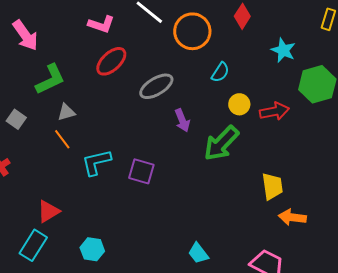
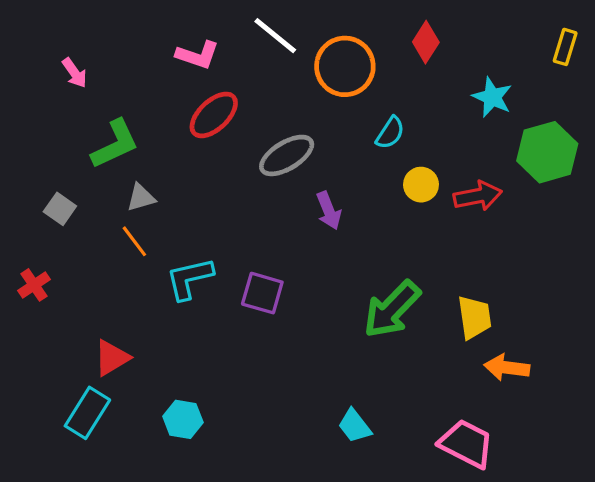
pink arrow: (25, 35) -> (74, 73), size x0.6
green arrow: (221, 143) -> (392, 309), moved

